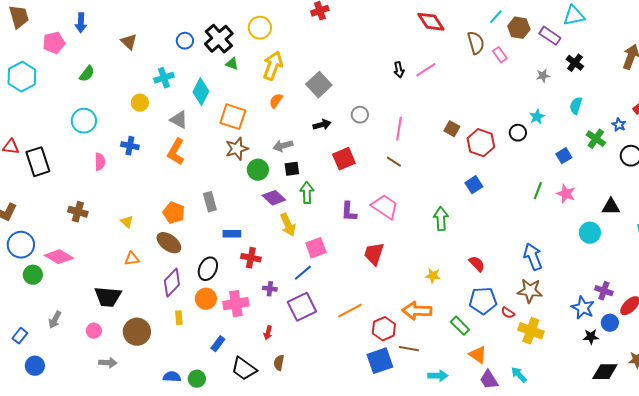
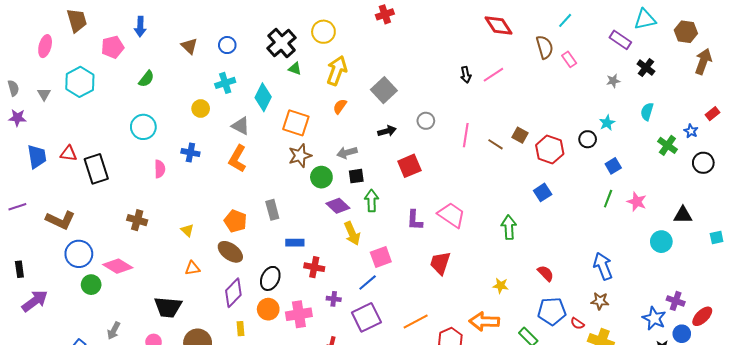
brown hexagon: (519, 28) -> (686, 32), moved
blue circle: (185, 41) -> (227, 45), moved
blue square: (564, 156) -> (613, 166), moved
brown line: (394, 162) -> (495, 144), moved
brown star: (530, 291) -> (600, 301), size x0.7

